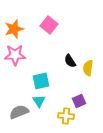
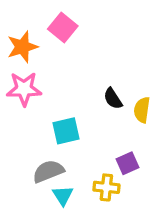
pink square: (49, 25) -> (63, 27), moved
cyan triangle: (39, 101) -> (63, 196), moved
gray semicircle: (19, 112) -> (48, 171), moved

